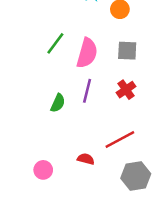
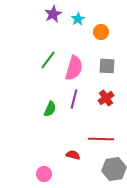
red line: (120, 139) -> (101, 139), turned 30
pink circle: (43, 170) -> (44, 174), moved

